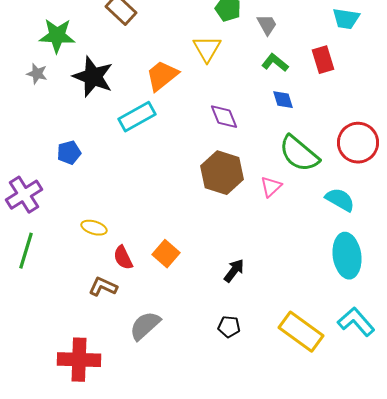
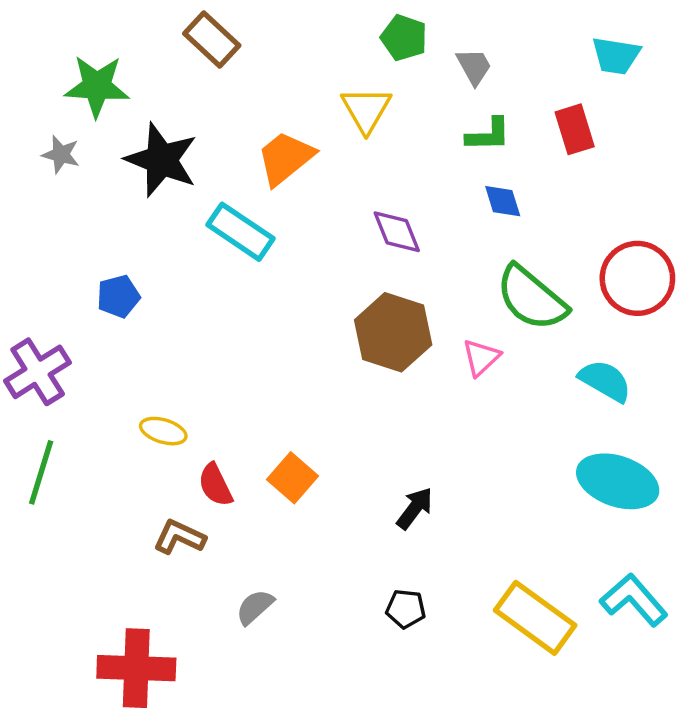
green L-shape: (275, 63) -> (488, 135), turned 140
cyan rectangle: (137, 117) -> (240, 232), turned 63
cyan ellipse: (347, 256) -> (618, 481), turned -63
gray semicircle: (145, 326) -> (255, 607), size x0.7

